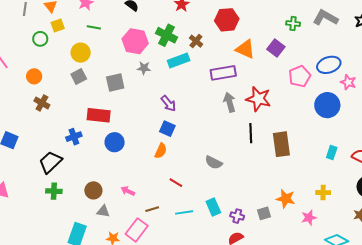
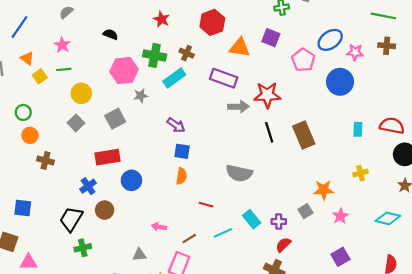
green line: (94, 27) -> (64, 69), moved
green circle: (40, 39) -> (23, 112), moved
yellow circle: (81, 53) -> (81, 93), moved
purple rectangle: (223, 73) -> (224, 78), turned 45
gray arrow: (229, 102) -> (238, 107), turned 120
gray semicircle: (214, 162) -> (239, 173), size x1.4
brown circle: (93, 190) -> (105, 210), moved
pink star: (309, 218) -> (340, 216), moved

